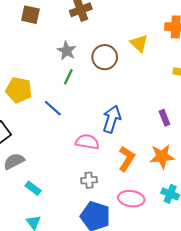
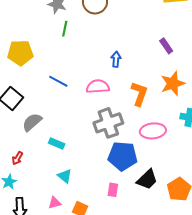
blue line: (53, 108) -> (58, 81), moved
blue arrow: (112, 119) -> (116, 59), size x0.6
gray cross: (89, 180) -> (108, 123), size x1.8

